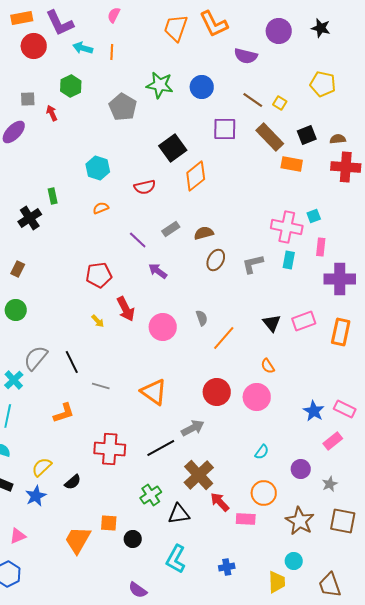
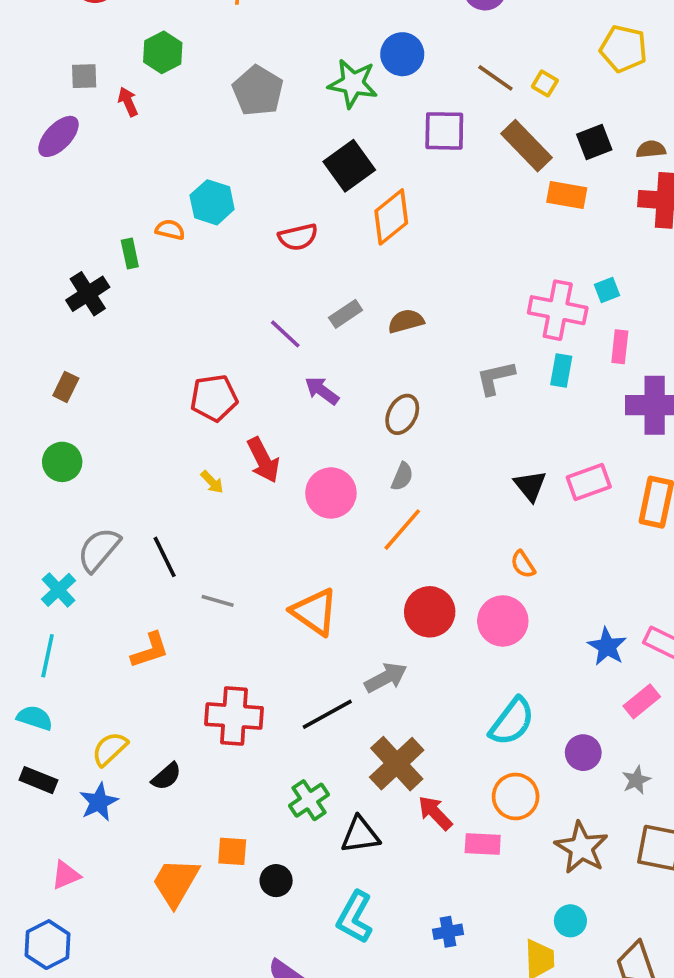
green star: (160, 85) -> (353, 83), moved
orange semicircle: (101, 208) -> (170, 230), moved, turned 35
brown ellipse: (216, 260) -> (402, 414), moved
gray semicircle: (202, 318) -> (402, 477), turned 42
orange line: (224, 338) -> (402, 530), moved
cyan semicircle: (262, 452) -> (512, 722), size x1.8

